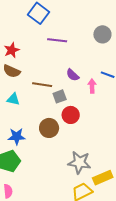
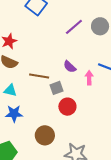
purple line: (57, 40) -> (74, 27), moved, turned -48
brown circle: (49, 128) -> (45, 135), moved
blue star: (17, 136) -> (14, 114), moved

